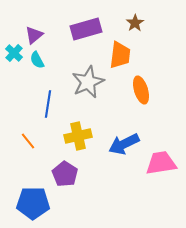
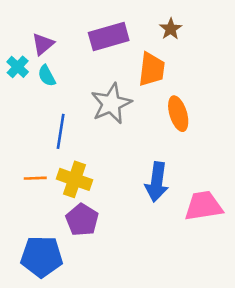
yellow cross: (78, 136) -> (75, 179), moved, turned 32
orange line: (28, 141) -> (35, 178), turned -54
blue arrow: (124, 144) -> (157, 182), turned -56

